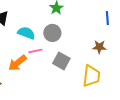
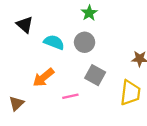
pink line: (35, 51) -> (70, 96), moved

